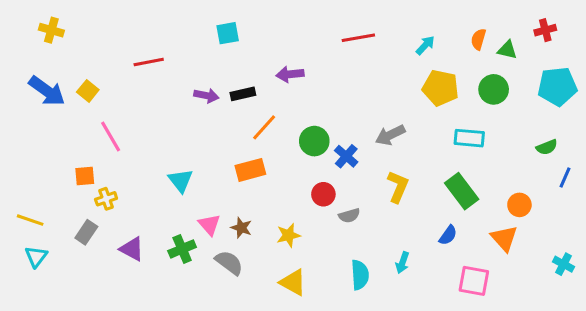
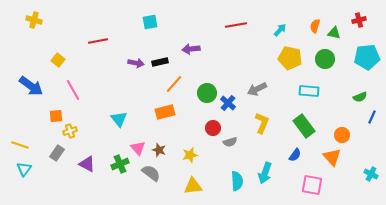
blue arrow: (47, 91) -> (31, 86), moved
cyan arrow: (402, 263) -> (265, 173), size x1.5
yellow triangle: (293, 282) -> (193, 186), turned -36

